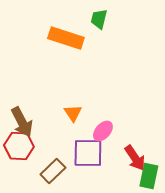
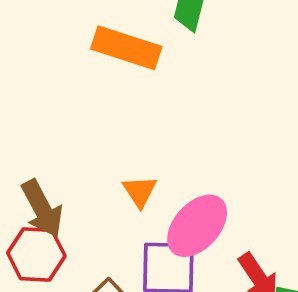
pink ellipse: (103, 131) -> (197, 226), size x1.6

